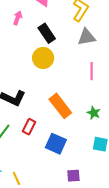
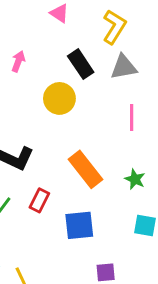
pink arrow: (18, 18) -> (18, 61), moved
black rectangle: (47, 33) -> (81, 64), moved
blue square: (56, 144) -> (79, 225), turned -30

